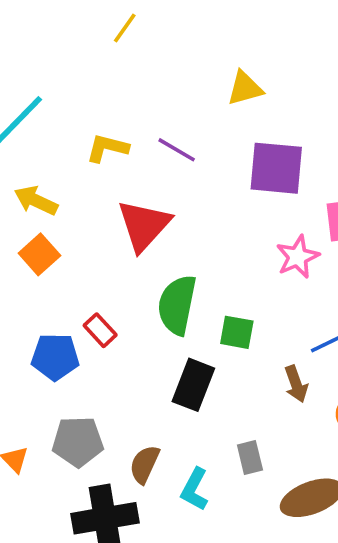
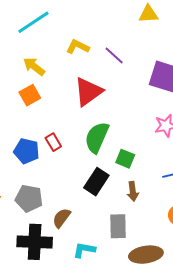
yellow triangle: (245, 88) -> (148, 14), moved
brown arrow: (296, 384) -> (133, 191), moved
gray rectangle: (250, 458) -> (118, 226), size x1.4
cyan L-shape: (195, 489) -> (84, 250), moved, turned 60

